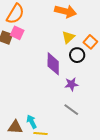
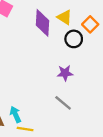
yellow triangle: (68, 37) -> (65, 17), turned -48
purple diamond: (53, 64) -> (43, 23), moved

